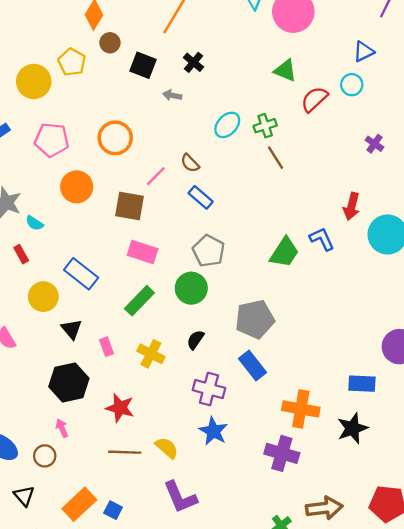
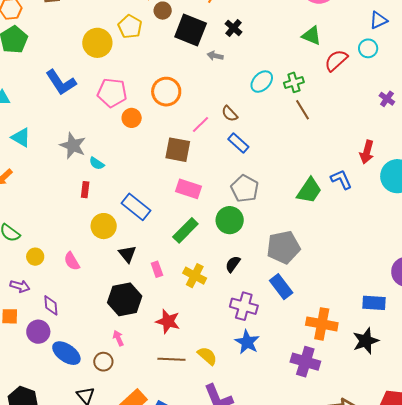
black square: (143, 65) -> (191, 30), size x1.4
orange circle: (77, 187) -> (132, 118), moved, size x0.7
red rectangle: (21, 254) -> (85, 190), turned 35

